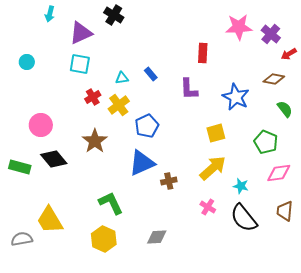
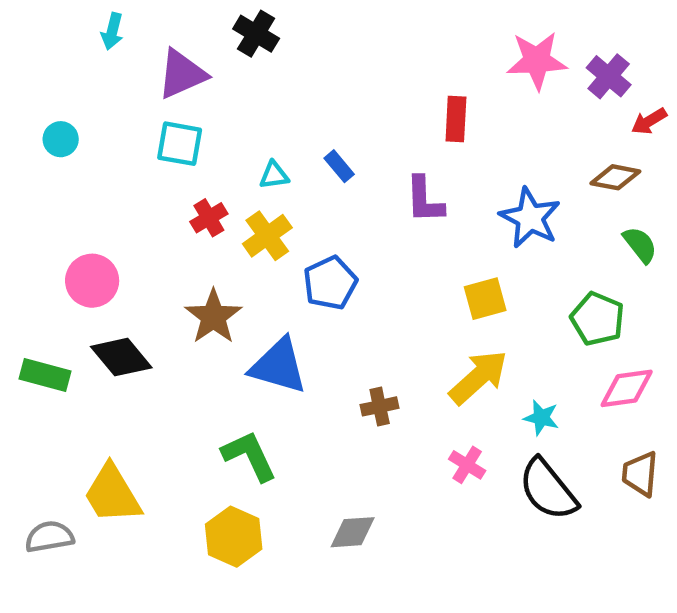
blue triangle: (142, 163) -> (278, 366), moved, turned 40

